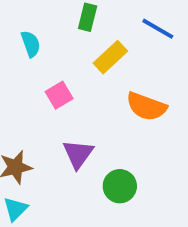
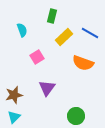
blue line: (158, 29) -> (90, 33), moved
green circle: (120, 186) -> (76, 116), moved

